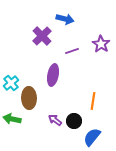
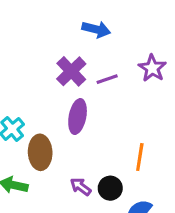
purple cross: (42, 36) -> (71, 71), moved

